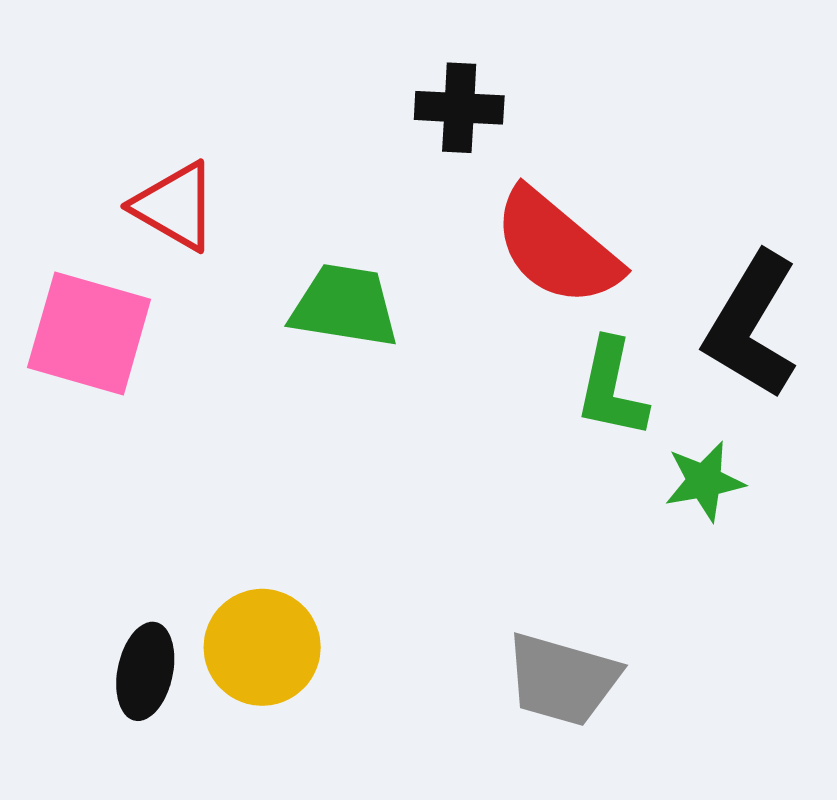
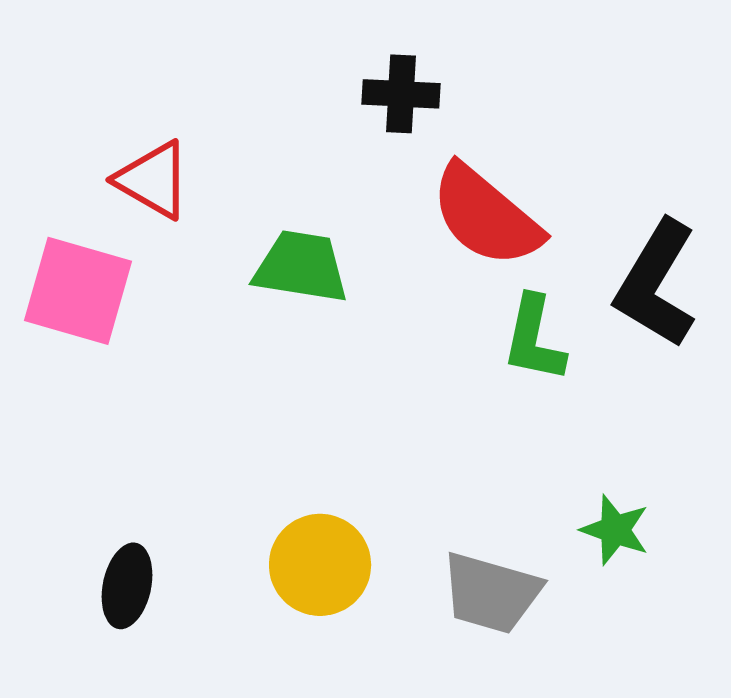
green star: (704, 481) -> (615, 530), moved, turned 30
yellow circle: (262, 647) -> (320, 565), moved

